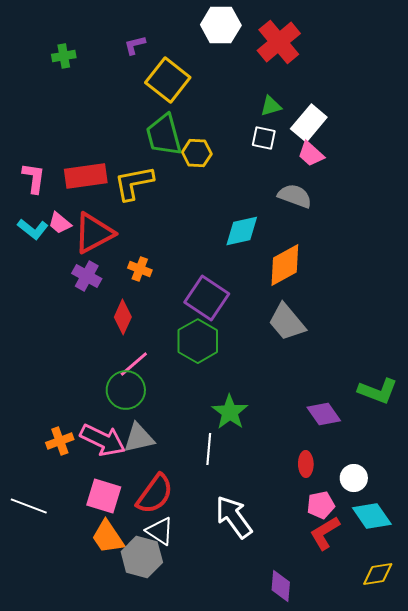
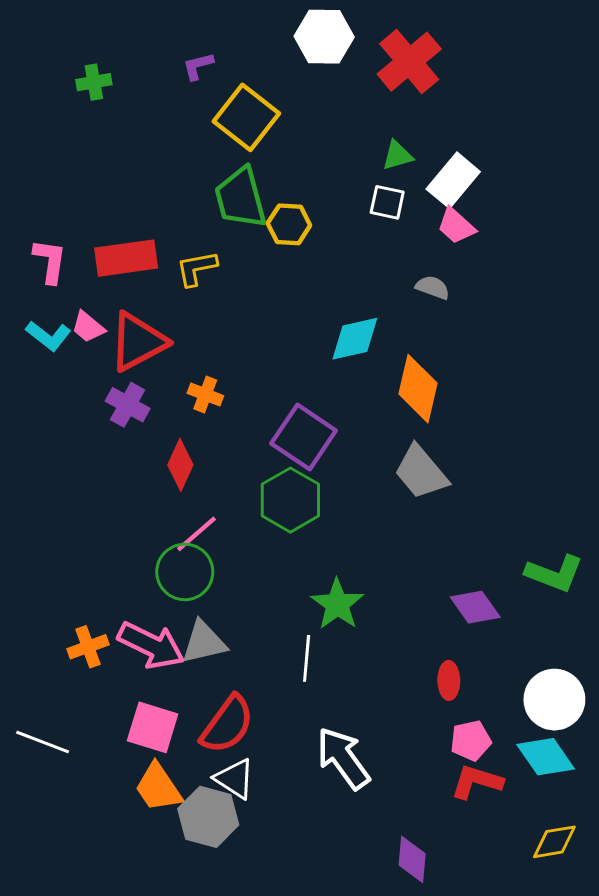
yellow L-shape: (134, 183) -> (197, 268), size x0.7
gray semicircle: (295, 196) -> (433, 287), size x0.7
orange diamond: (285, 265) -> (418, 389), turned -48
white circle: (354, 478) -> (554, 700), moved, size x1.5
red L-shape: (325, 533) -> (477, 782), turned 48

